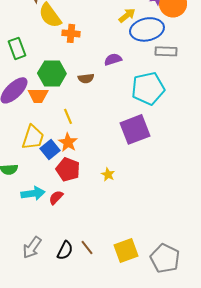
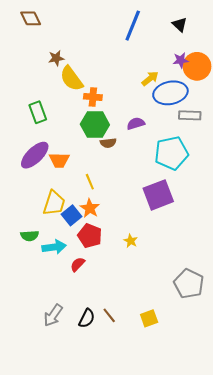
green hexagon: (52, 73) -> (95, 125), moved
cyan arrow: (33, 193) -> (54, 247), moved
yellow square: (126, 250) -> (149, 318), size x0.7
gray pentagon: (165, 258) -> (189, 284), moved

